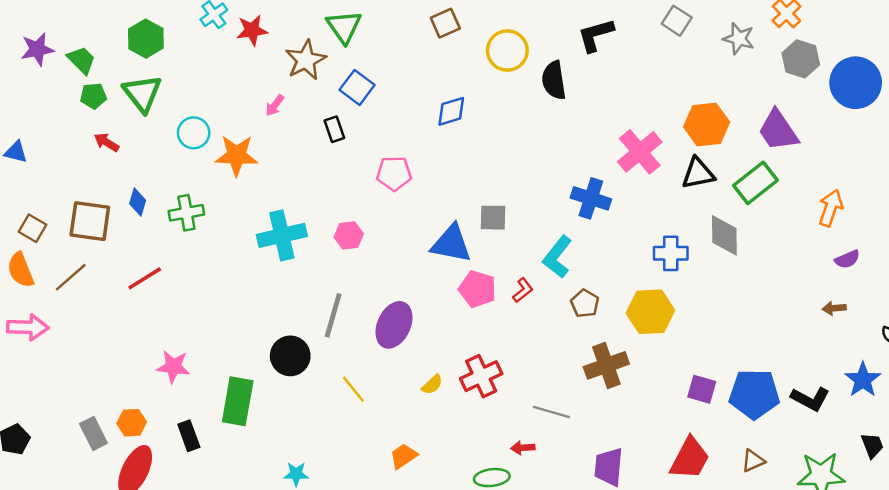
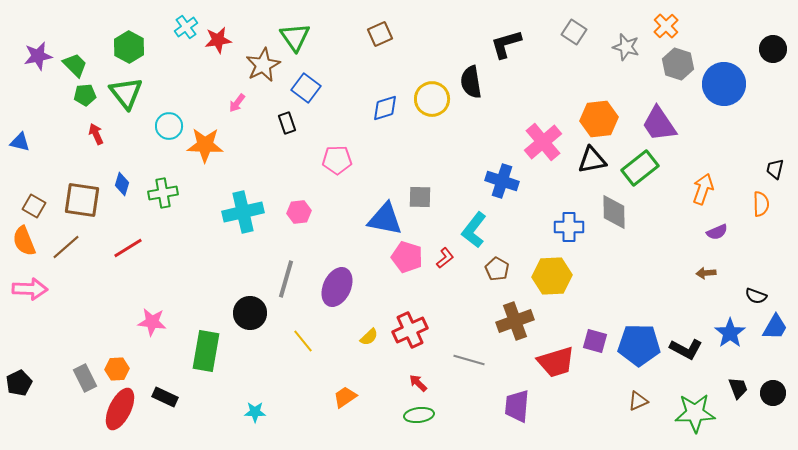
yellow circle: (507, 51) -> (432, 99), moved
red arrow: (107, 142) -> (96, 134), turned 35
black rectangle: (189, 436) -> (165, 397), moved, turned -45
red arrow: (523, 448) -> (418, 383), moved, turned 48
red trapezoid: (690, 458) -> (556, 362), moved, turned 45

